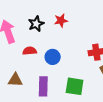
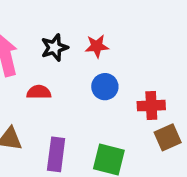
blue circle: (53, 57) -> (105, 87), moved

